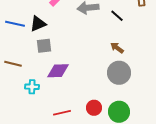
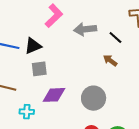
brown arrow: (117, 48) -> (110, 61), moved
gray circle: (119, 73) -> (94, 98), moved

